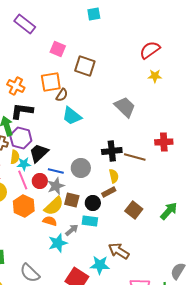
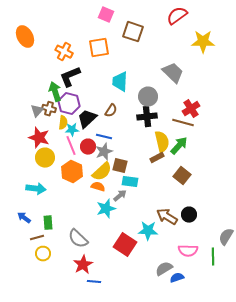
red semicircle: (150, 50) -> (177, 16), moved
yellow star: (155, 76) -> (203, 42), size x1.6
brown semicircle: (62, 95) -> (111, 111), moved
black L-shape: (22, 111) -> (70, 77), turned -30
cyan trapezoid: (72, 116) -> (120, 82), turned 55
red cross: (164, 142) -> (191, 109), moved, turned -30
black cross: (112, 151) -> (147, 117), moved
gray circle: (81, 168) -> (148, 97), moved
yellow semicircle: (114, 176) -> (162, 142), size x1.5
black circle: (93, 203) -> (189, 215), moved
green arrow: (169, 211) -> (179, 146), moved
cyan rectangle: (90, 221) -> (130, 182), moved

